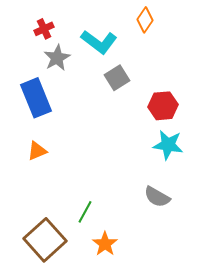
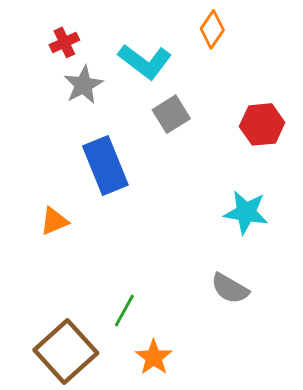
blue rectangle: (36, 98) -> (105, 165), moved
red hexagon: (163, 106) -> (262, 124), moved

